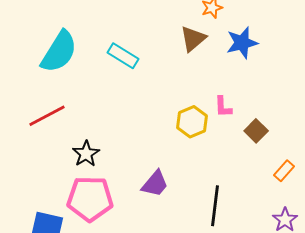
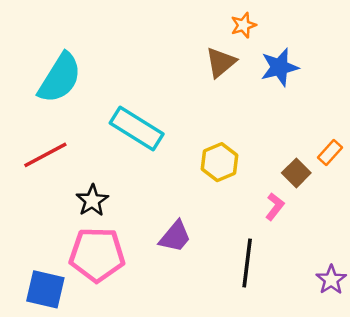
cyan rectangle: (123, 56) -> (137, 128), moved, size x1.4
pink L-shape: (223, 107) -> (275, 207), moved, turned -140
orange rectangle: (284, 171) -> (330, 152), moved

